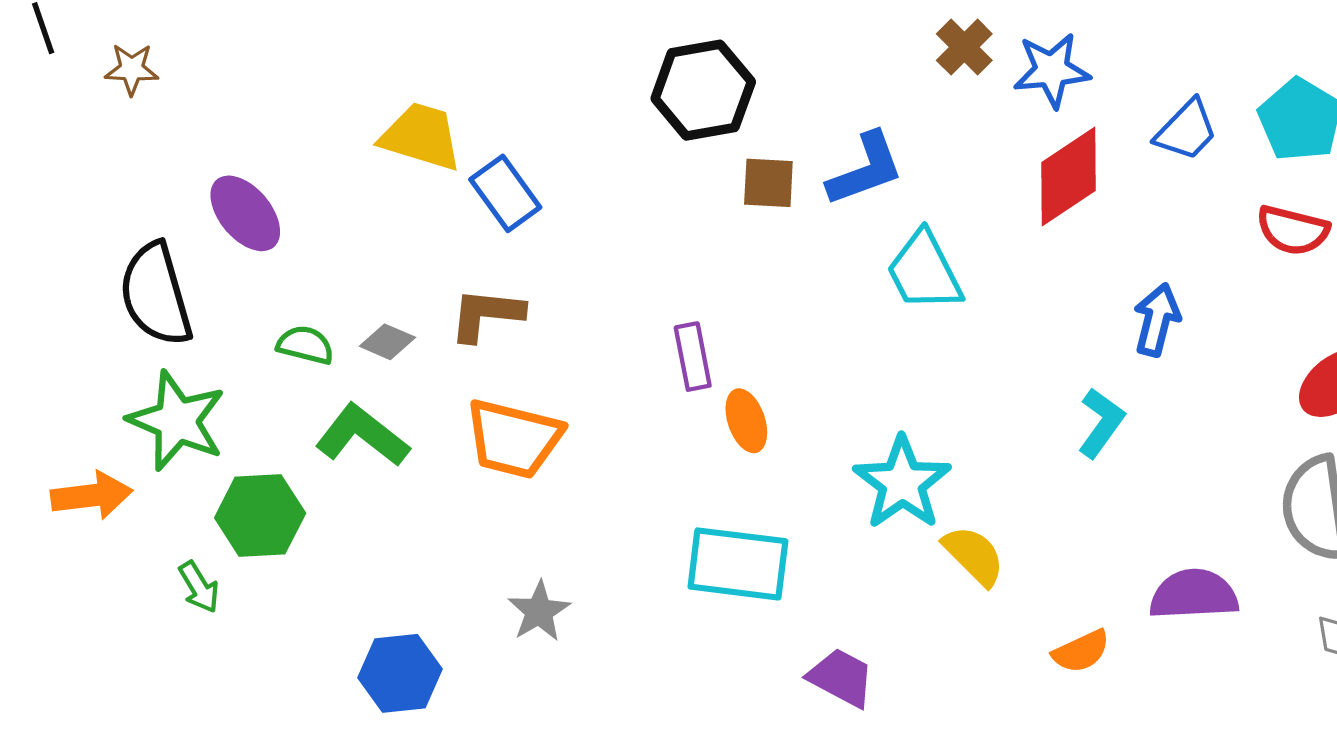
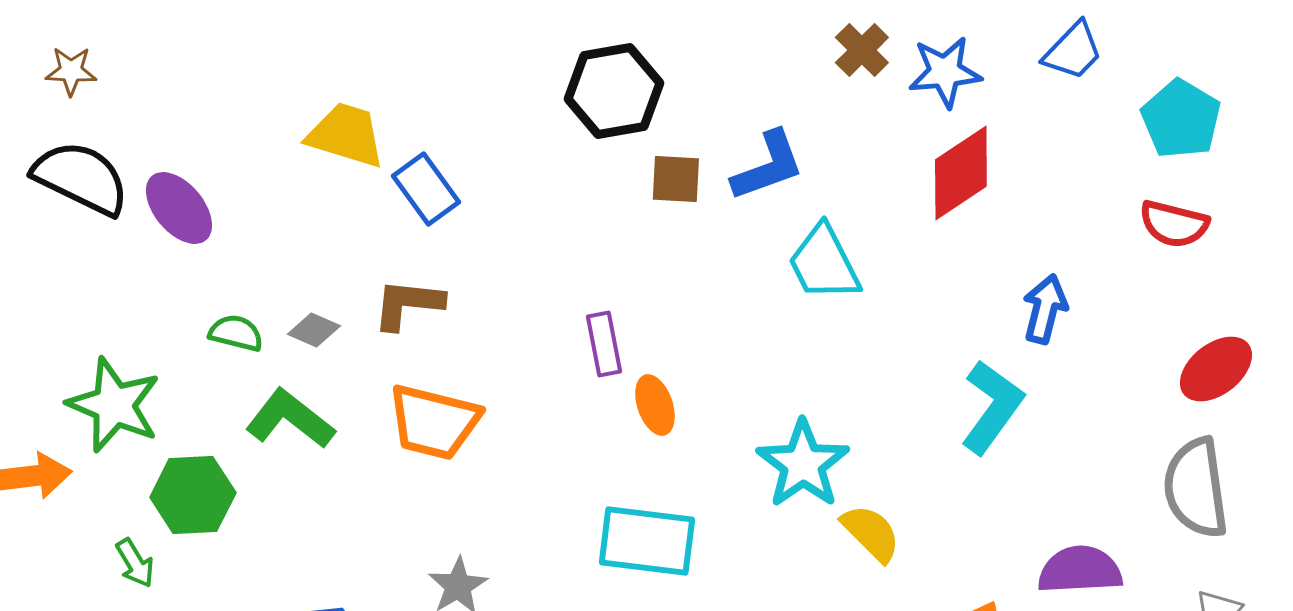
blue trapezoid: (1186, 130) -> (1073, 51), moved
black semicircle: (156, 294) -> (81, 178), moved, turned 132
cyan L-shape: (1101, 423) -> (992, 407), size x1.4

